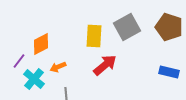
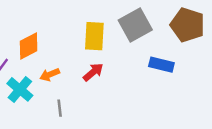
red arrow: (105, 65) -> (93, 72), moved, size x0.7
blue rectangle: (169, 72) -> (161, 65), moved

